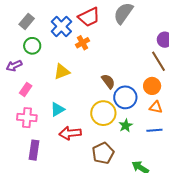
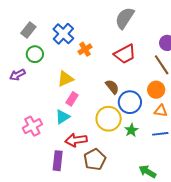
red trapezoid: (89, 17) -> (125, 54), moved
pink rectangle: (26, 89) -> (72, 99), moved
pink cross: (27, 118) -> (32, 126), turned -30
purple rectangle: (34, 150) -> (58, 161), moved
brown pentagon: (103, 153) -> (95, 159), moved

